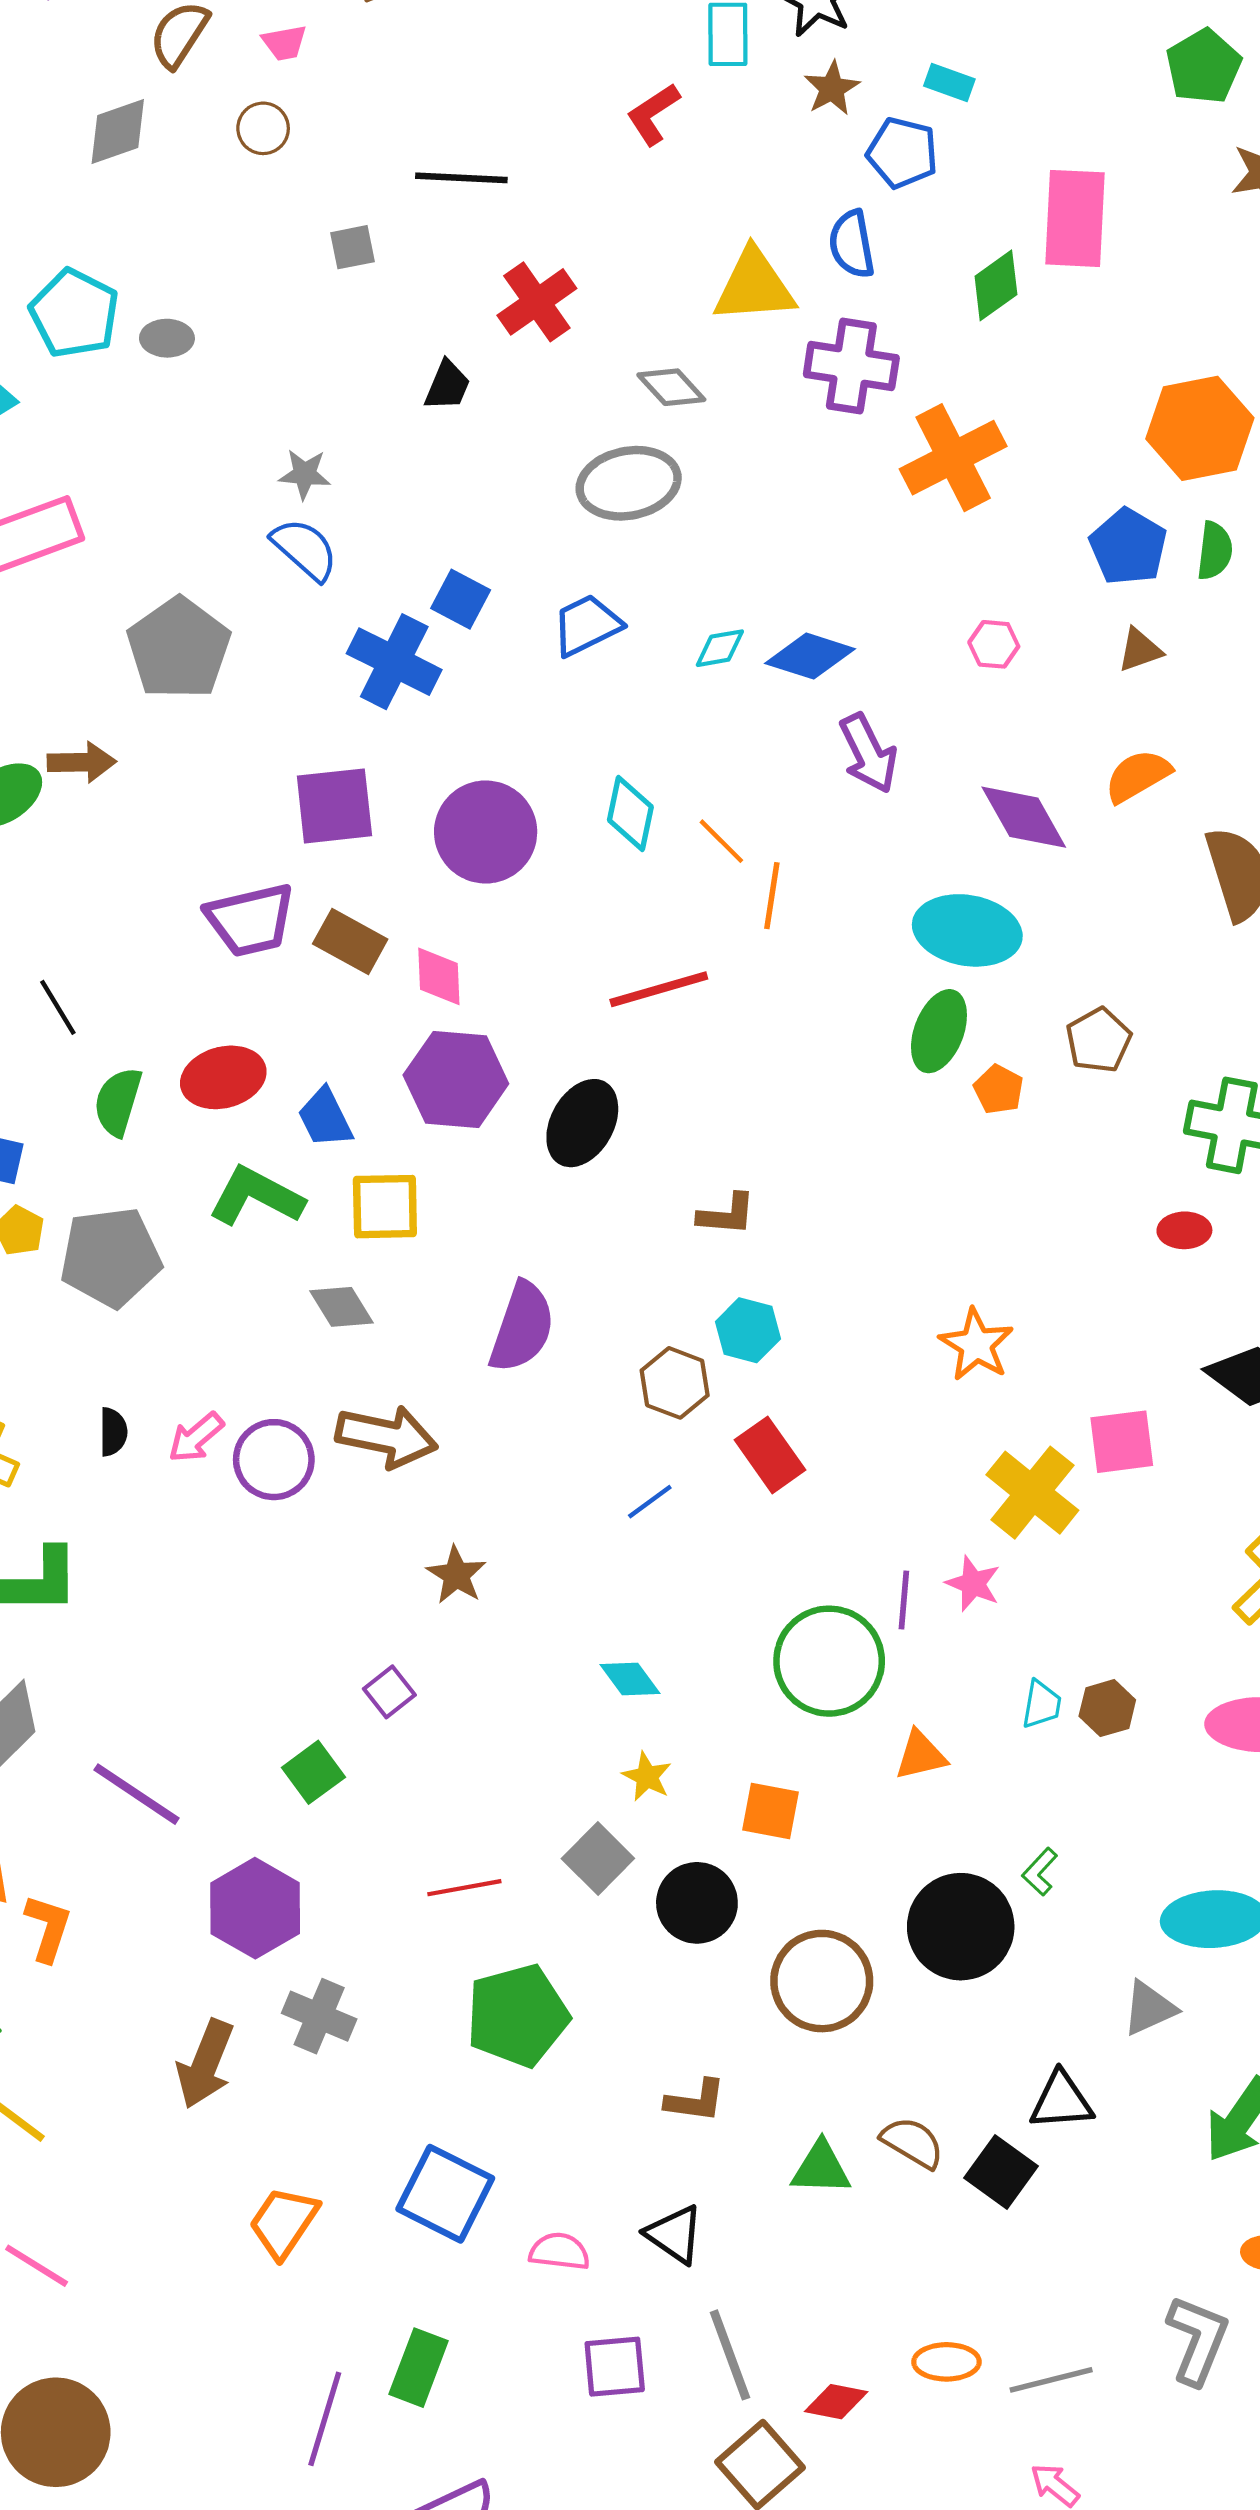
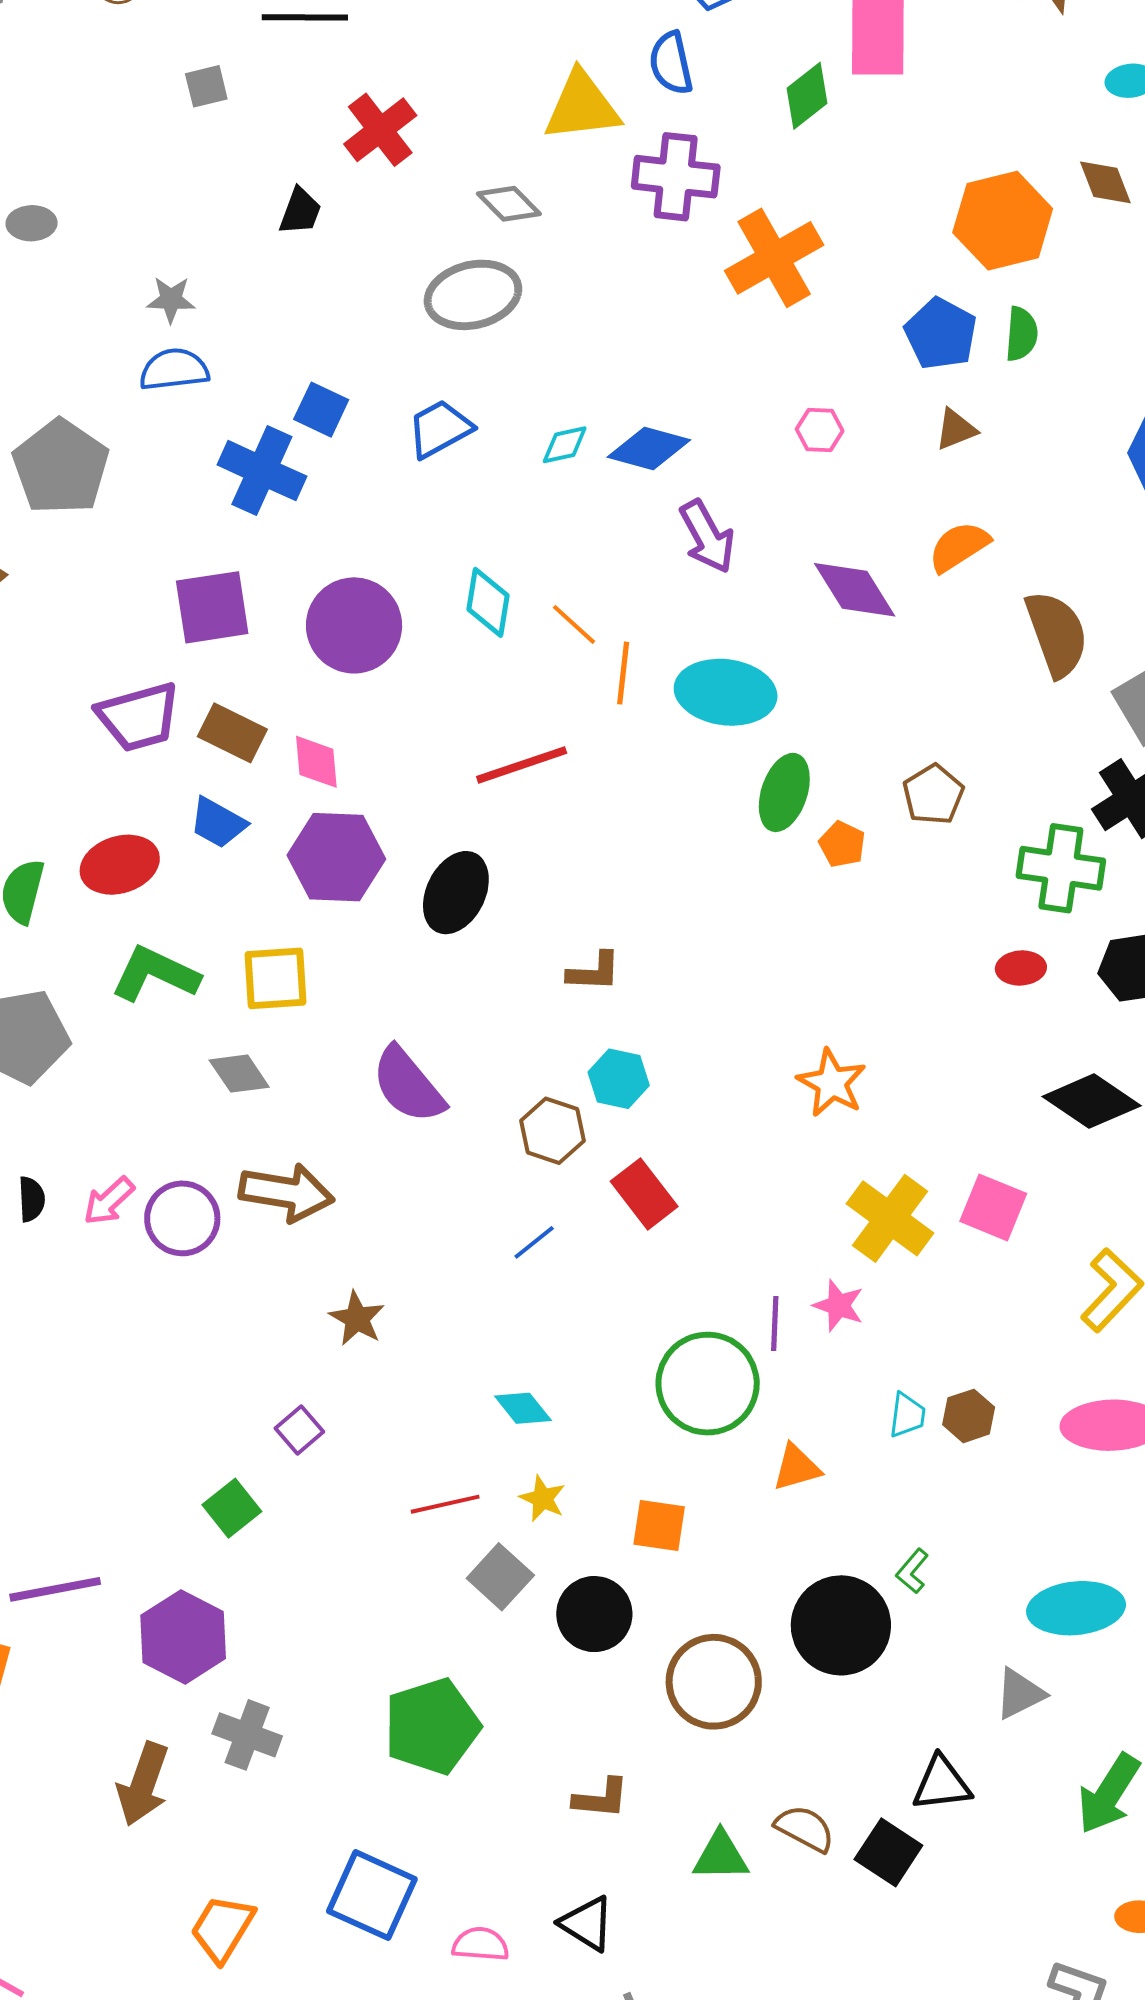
gray ellipse: (167, 338) -> (32, 223), moved
blue semicircle: (305, 549) -> (174, 370), turned -46
cyan ellipse: (967, 930) -> (726, 692), moved
blue trapezoid: (325, 1118) -> (218, 823), moved, turned -32
purple semicircle: (522, 1327) -> (408, 1085), turned 124
pink square: (1122, 1442) -> (993, 1207), moved, turned 32
purple line: (137, 1794) -> (55, 1589), moved, turned -42
red line: (464, 1888) -> (445, 1504), moved

